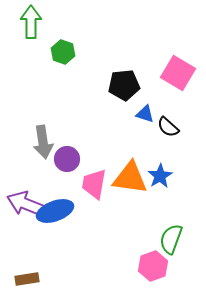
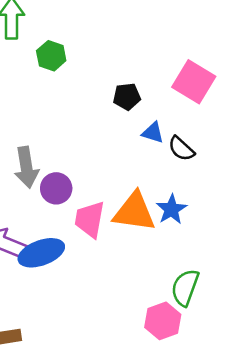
black pentagon: (124, 85) -> (127, 97), size x0.7

